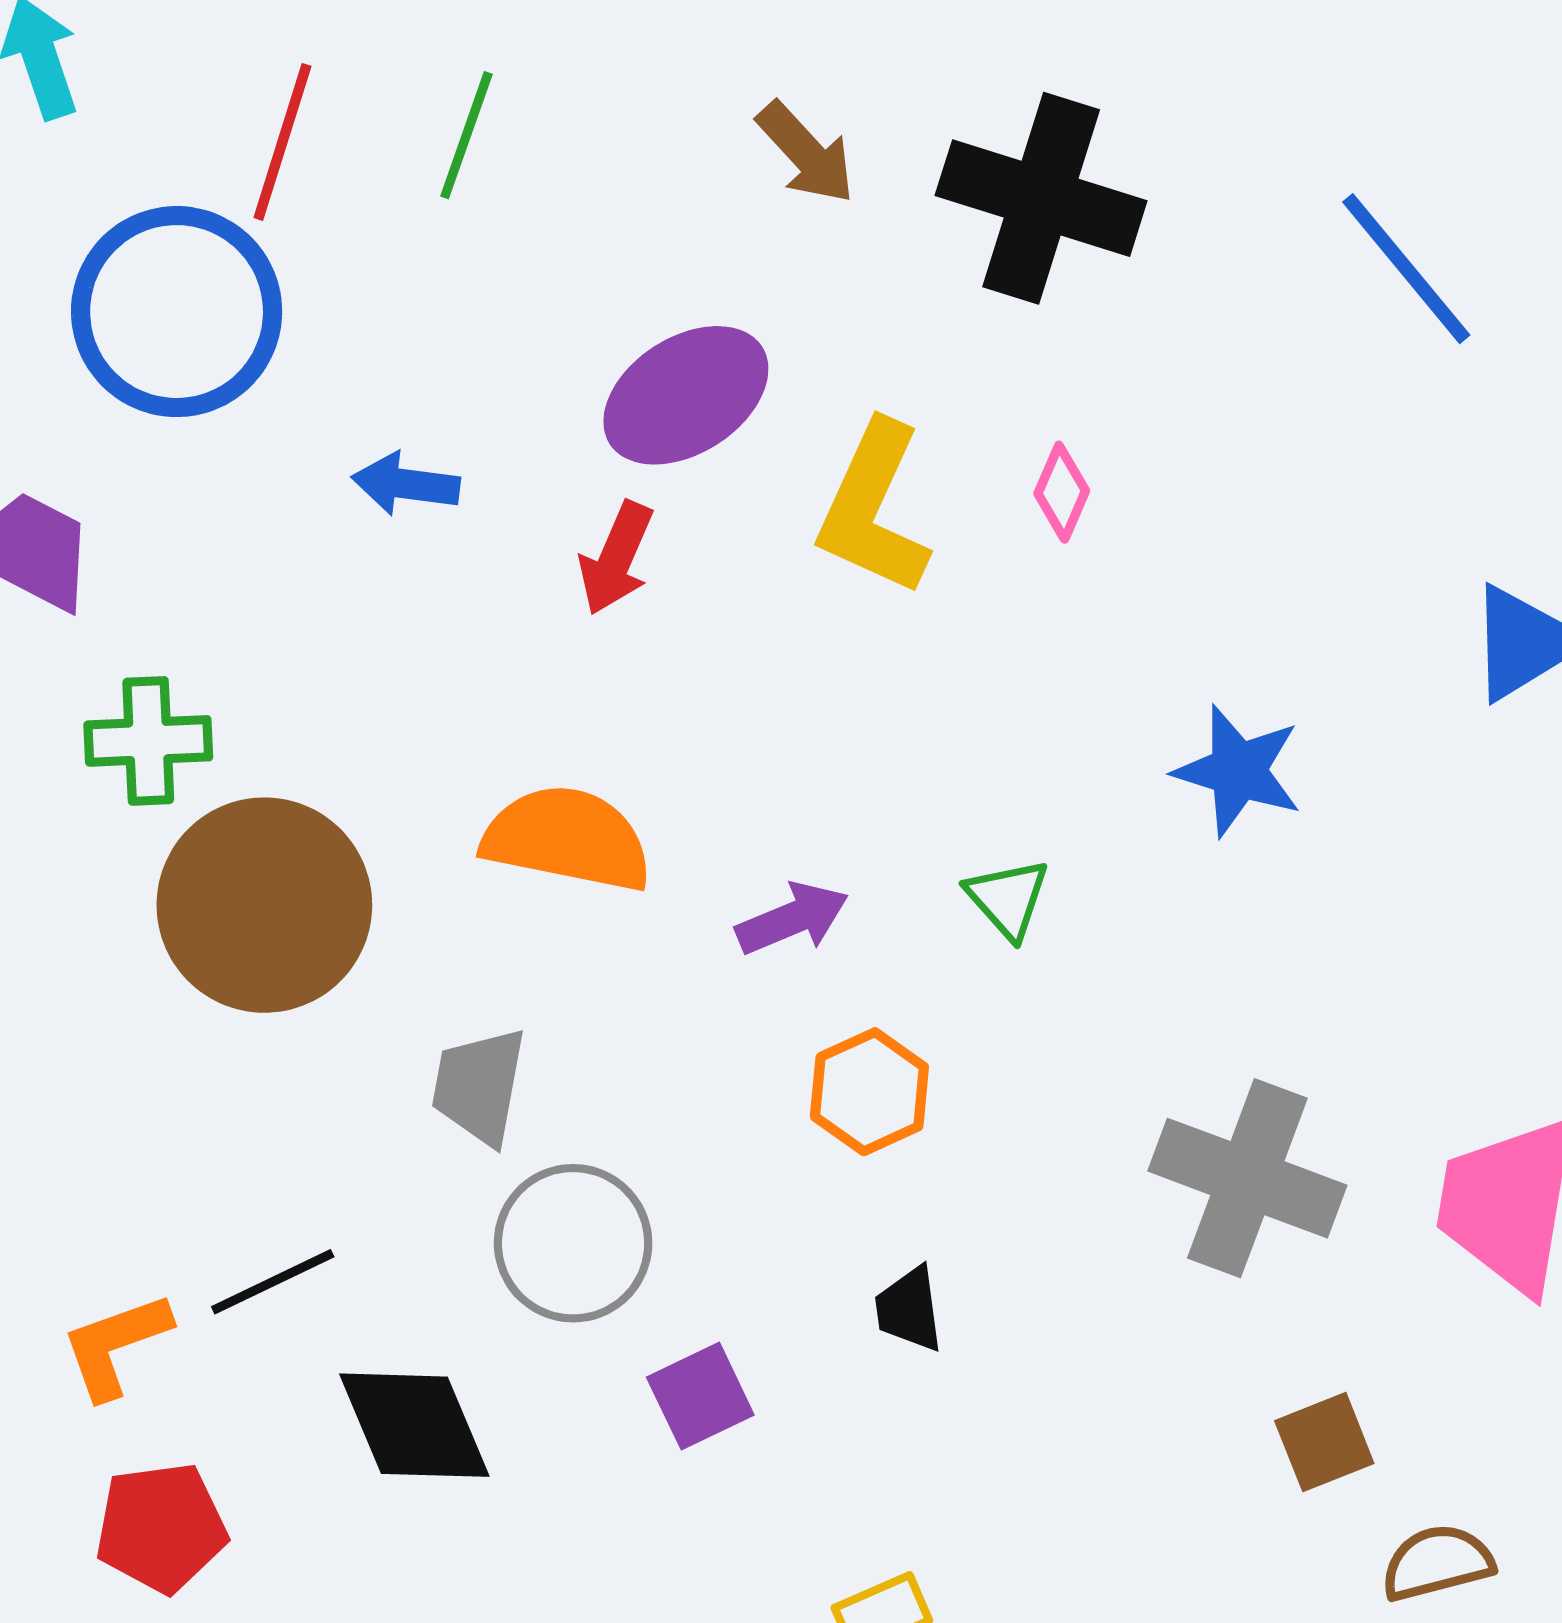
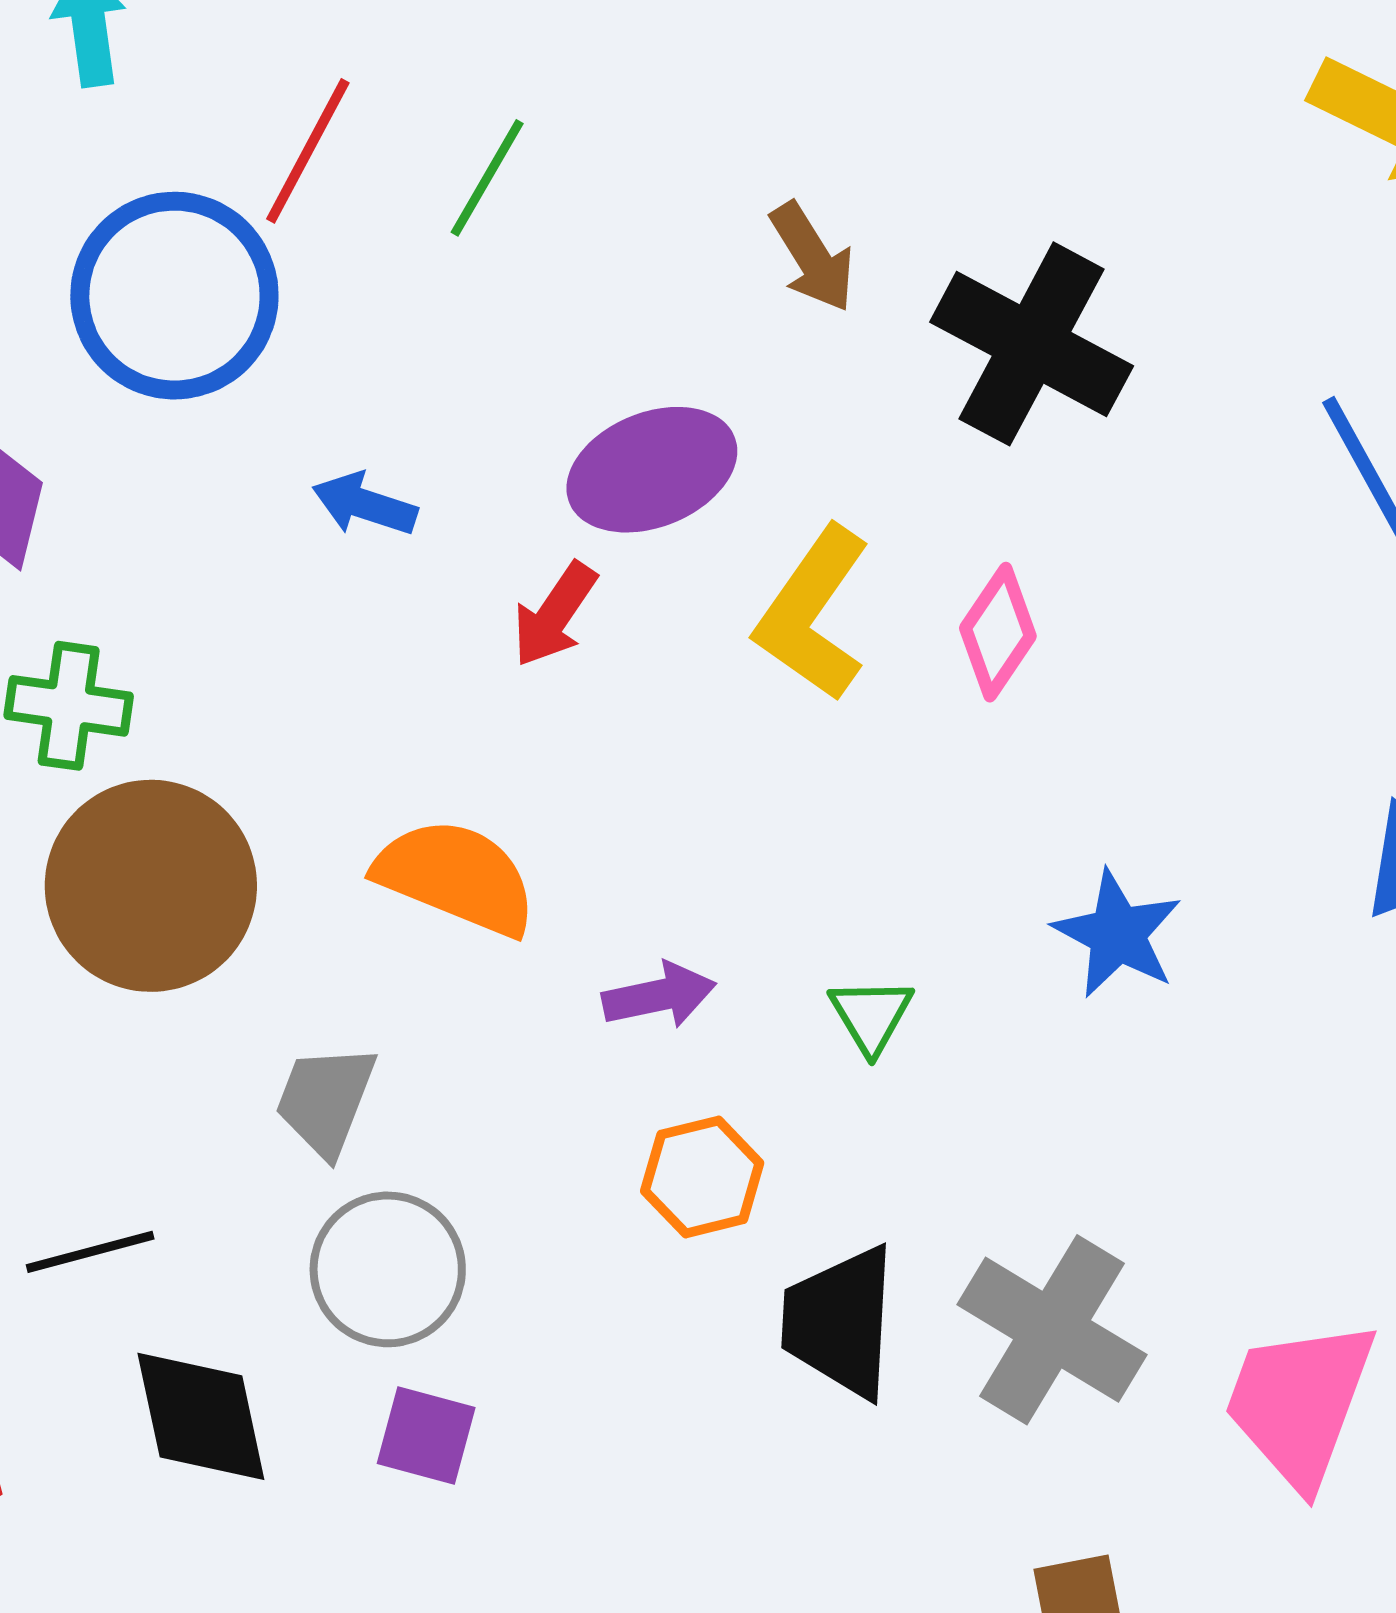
pink diamond: (1062, 492) -> (998, 632), size x1.4
black trapezoid: (909, 1309) -> (840, 1322), moved, size x1.8
purple square: (700, 1396) -> (426, 1435), moved, turned 30

